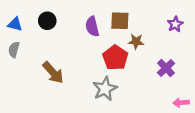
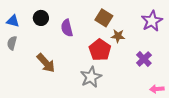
brown square: (120, 21) -> (104, 18), turned 30
purple star: (175, 24) -> (152, 21), size x1.5
purple semicircle: (92, 27) -> (67, 28), moved

